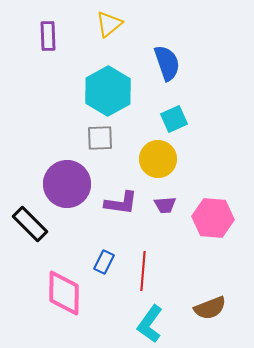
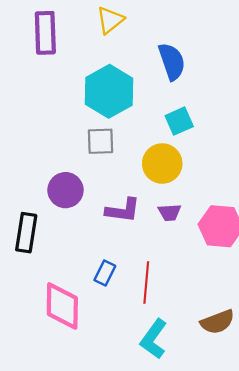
purple rectangle: (48, 36) -> (45, 33), size x1.4
purple circle: (67, 184) -> (65, 190), size x0.7
black rectangle: (30, 224) -> (26, 233), turned 54

